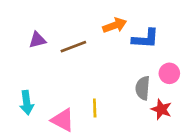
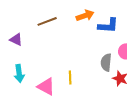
purple triangle: (37, 40) -> (16, 39), moved, turned 40
brown line: (73, 47) -> (47, 21), moved

